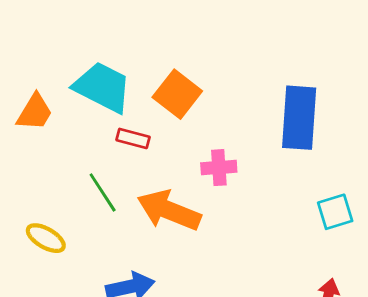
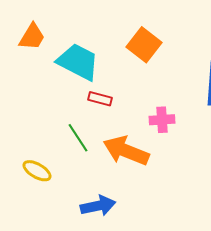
orange square: (177, 94) -> (144, 45), moved
orange trapezoid: (35, 112) -> (32, 37), moved

